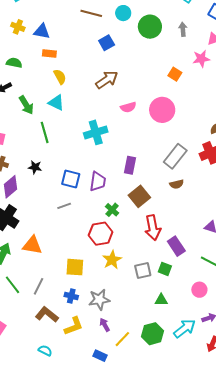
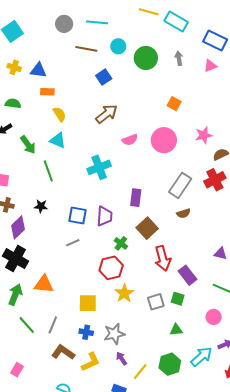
pink star: (201, 59) -> (204, 135), moved

